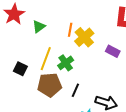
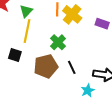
yellow line: (46, 59) -> (27, 31), moved
black line: (75, 90) -> (72, 67), turned -40

